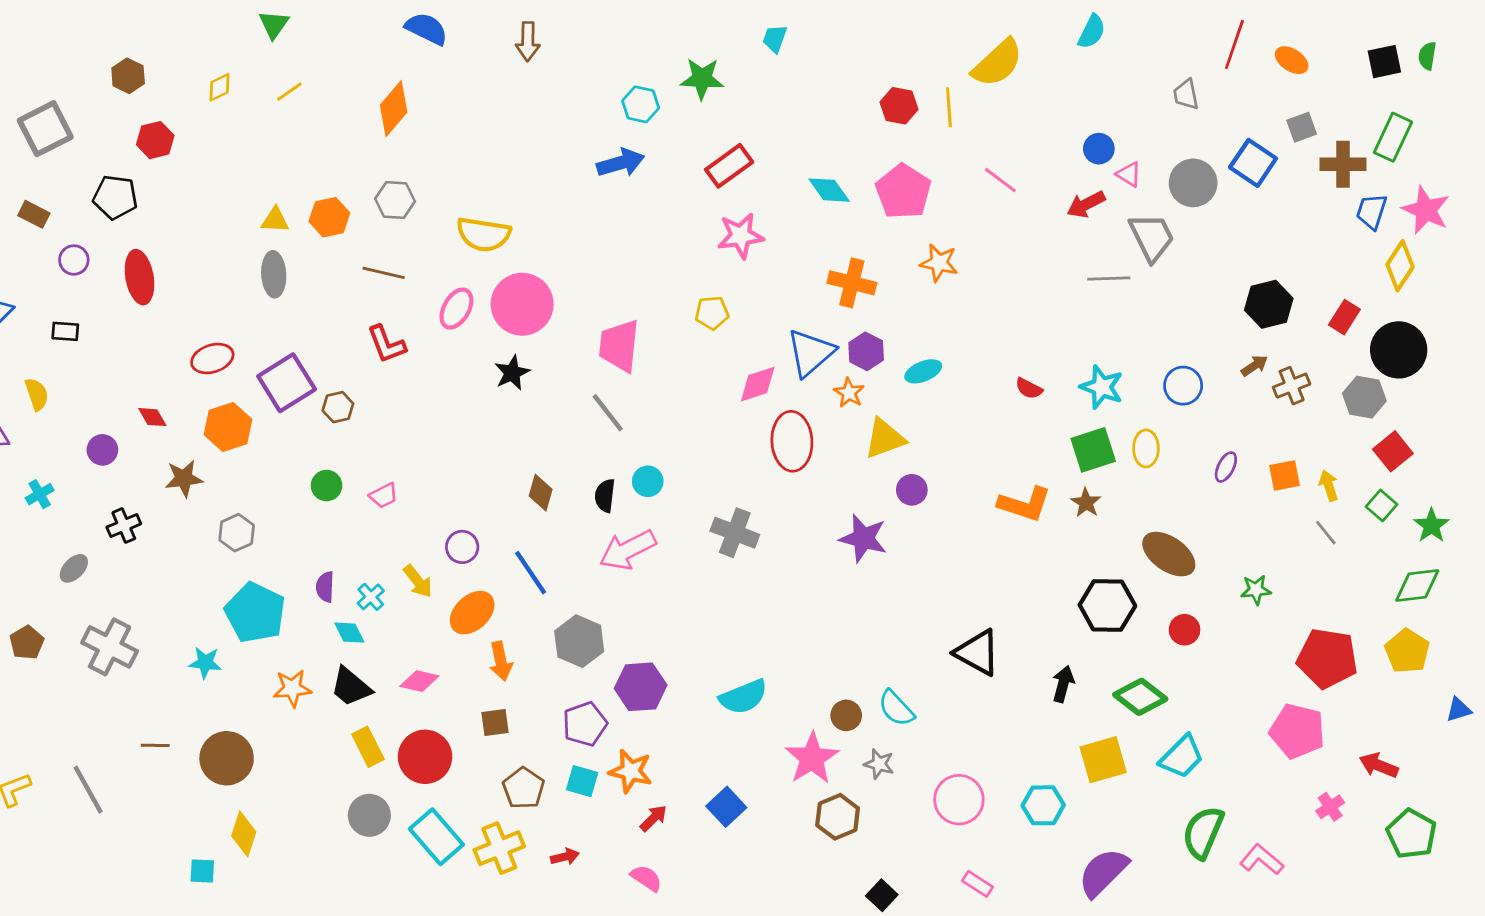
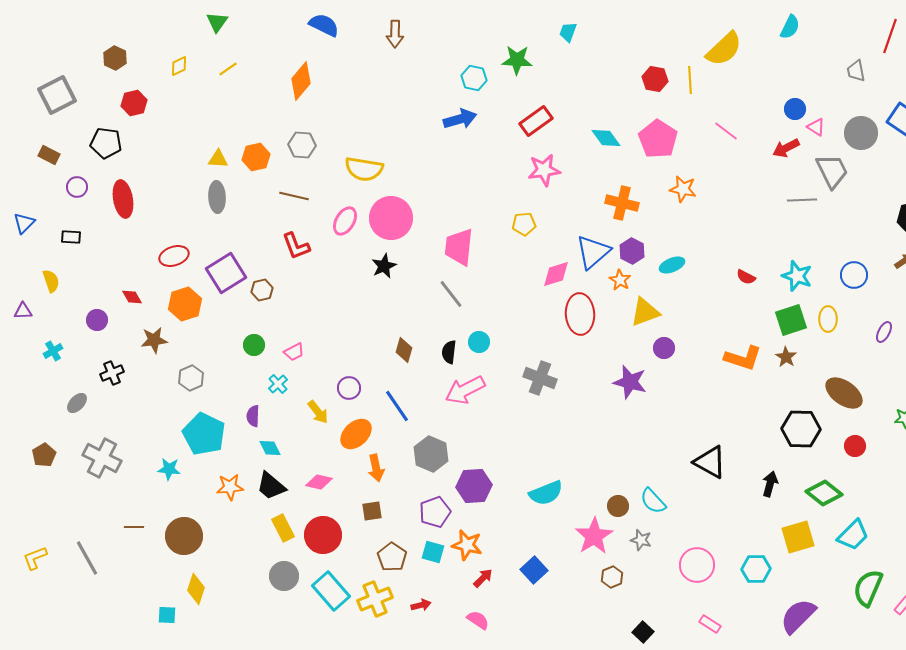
cyan cross: (371, 597) -> (278, 384), moved
brown hexagon: (838, 817) -> (612, 577), size x0.7

